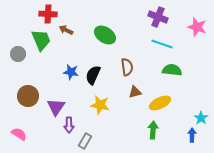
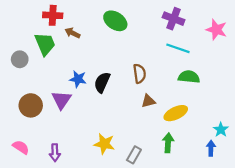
green ellipse: (105, 35) -> (115, 21), moved
yellow star: (100, 105) -> (104, 144), moved
purple triangle: (56, 107) -> (61, 100), moved
purple arrow: (69, 125) -> (55, 153), moved
gray rectangle: (85, 141) -> (134, 155), moved

